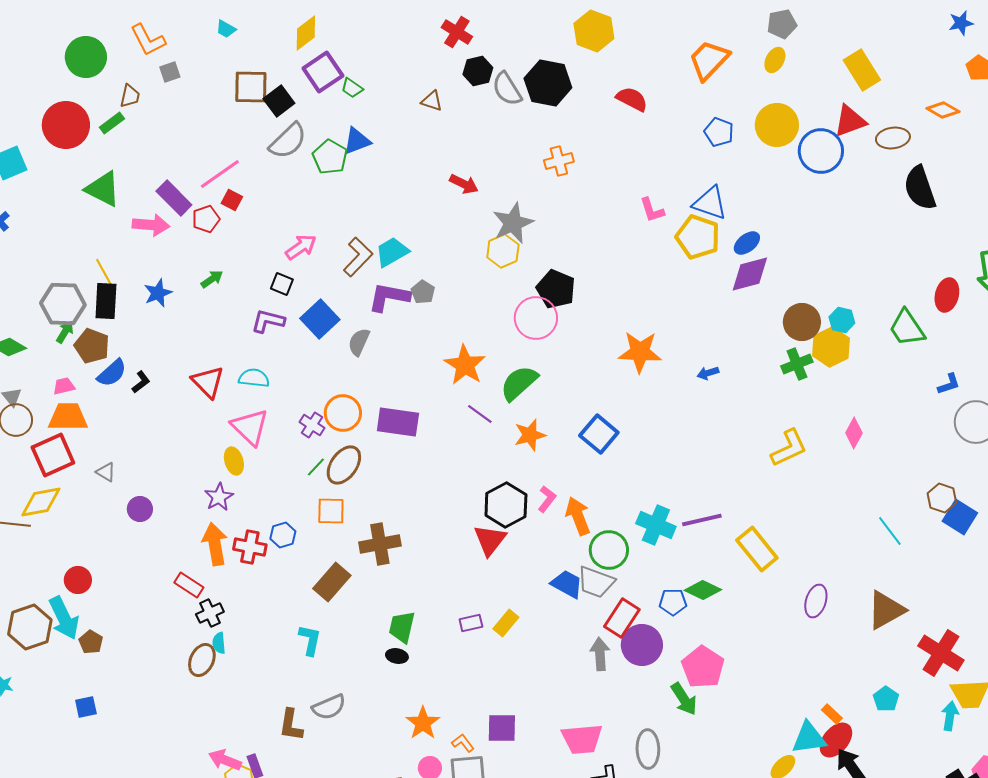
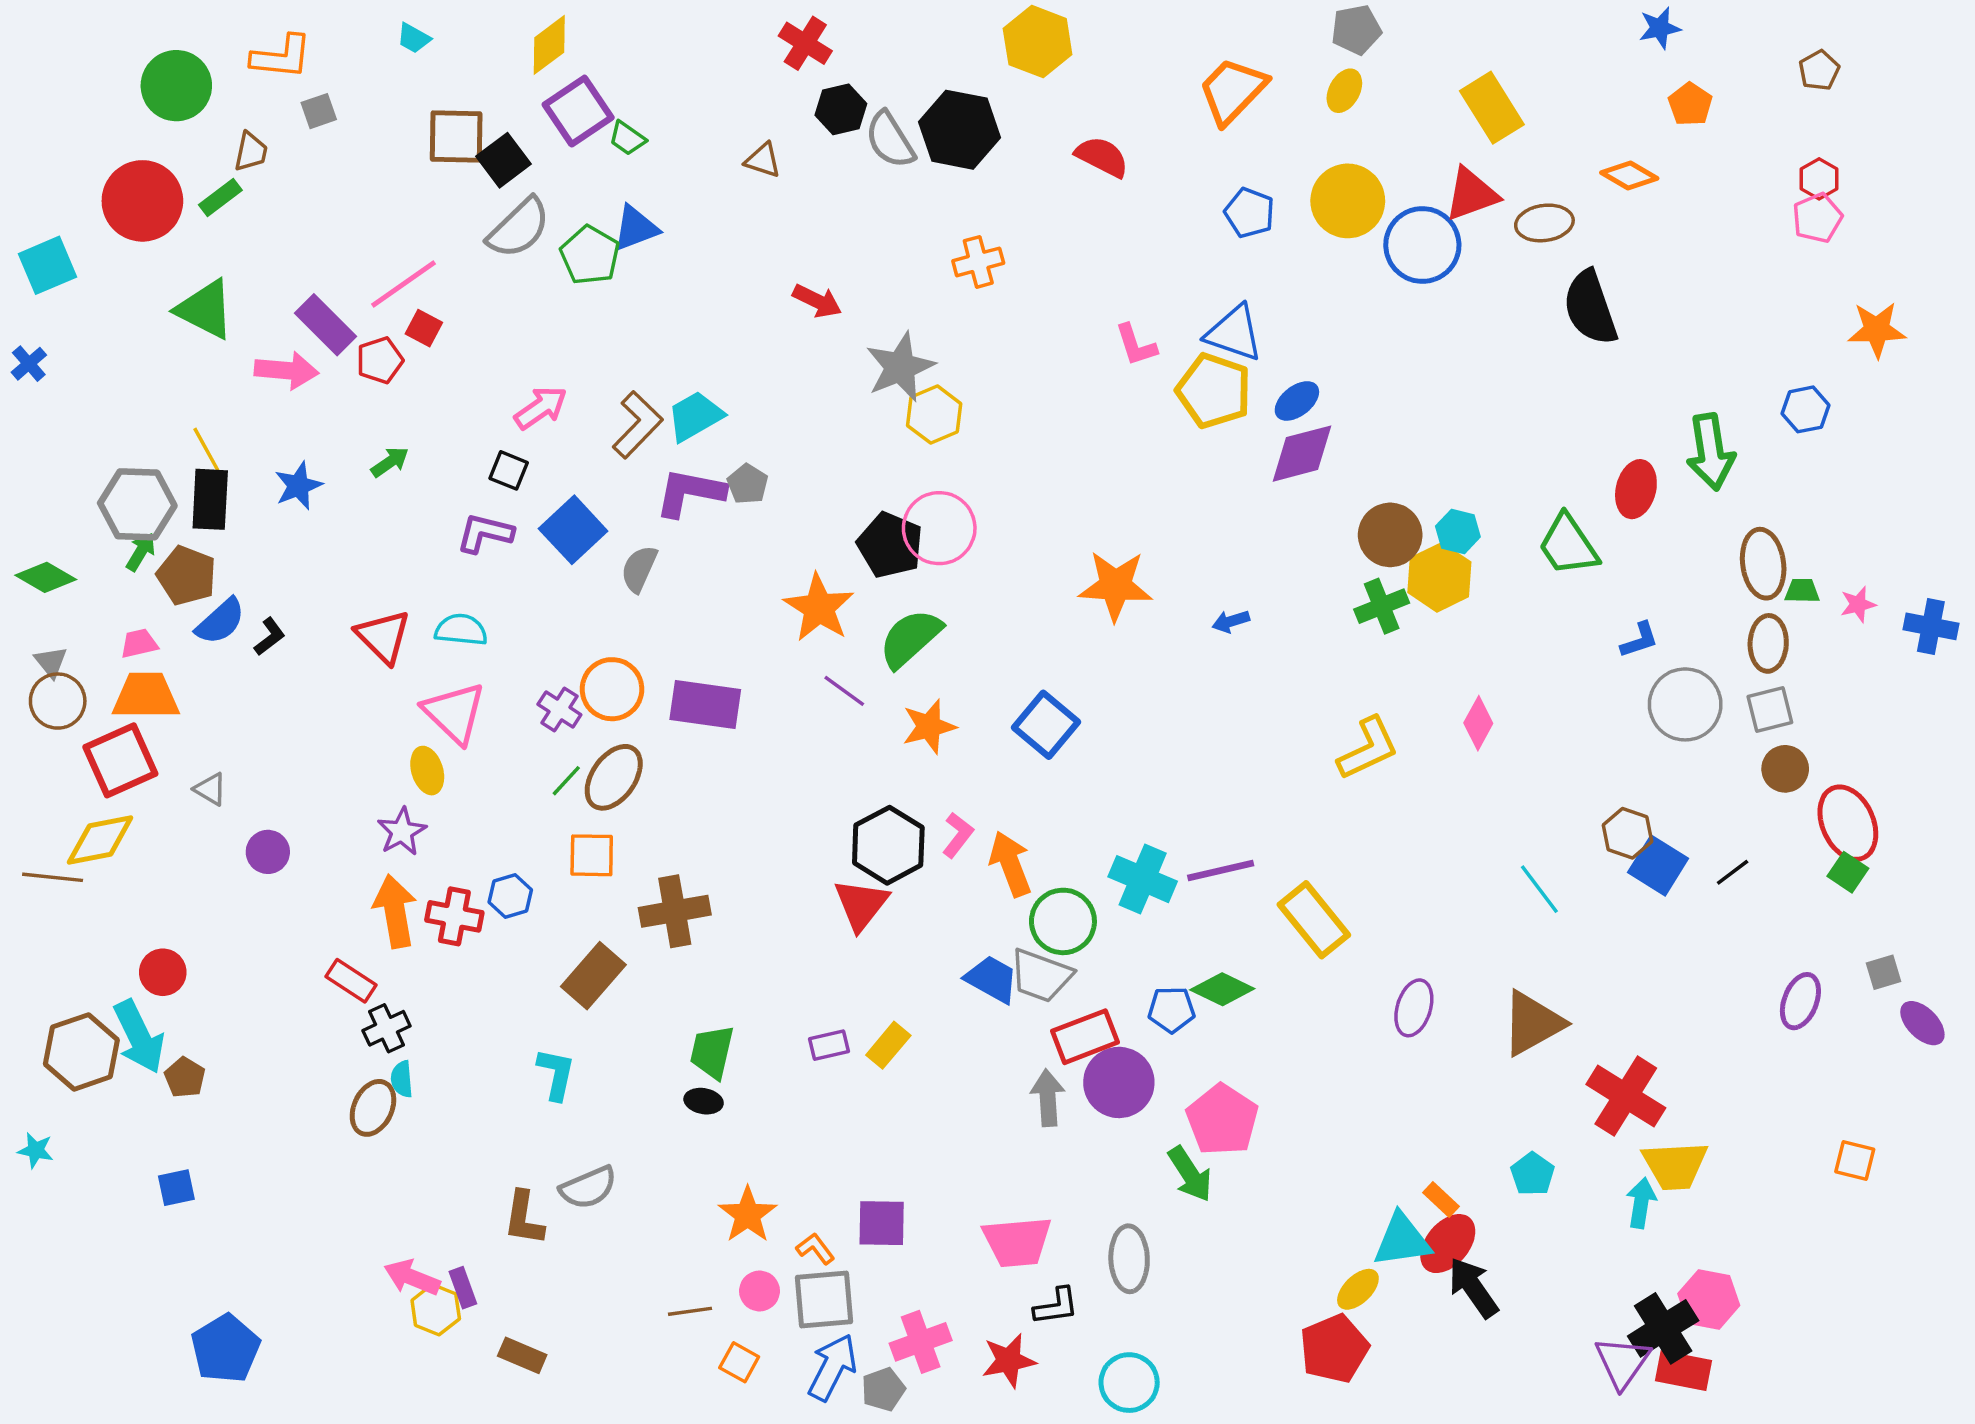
orange L-shape: (148, 40) -> (281, 57), turned -57
yellow hexagon: (503, 251) -> (934, 415), moved
black pentagon: (556, 289) -> (890, 545), moved
red rectangle: (622, 618) -> (1085, 1037), turned 36

